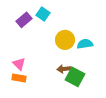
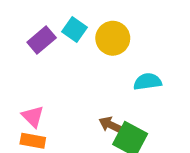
yellow circle: (65, 40) -> (113, 38), moved
brown arrow: (64, 69) -> (111, 125), turned 32

